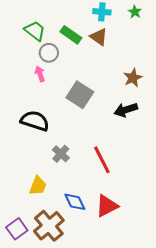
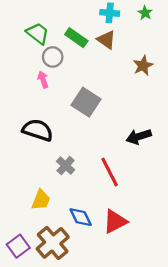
brown star: (133, 78) -> (143, 66), moved
black arrow: (126, 110) -> (139, 137), moved

